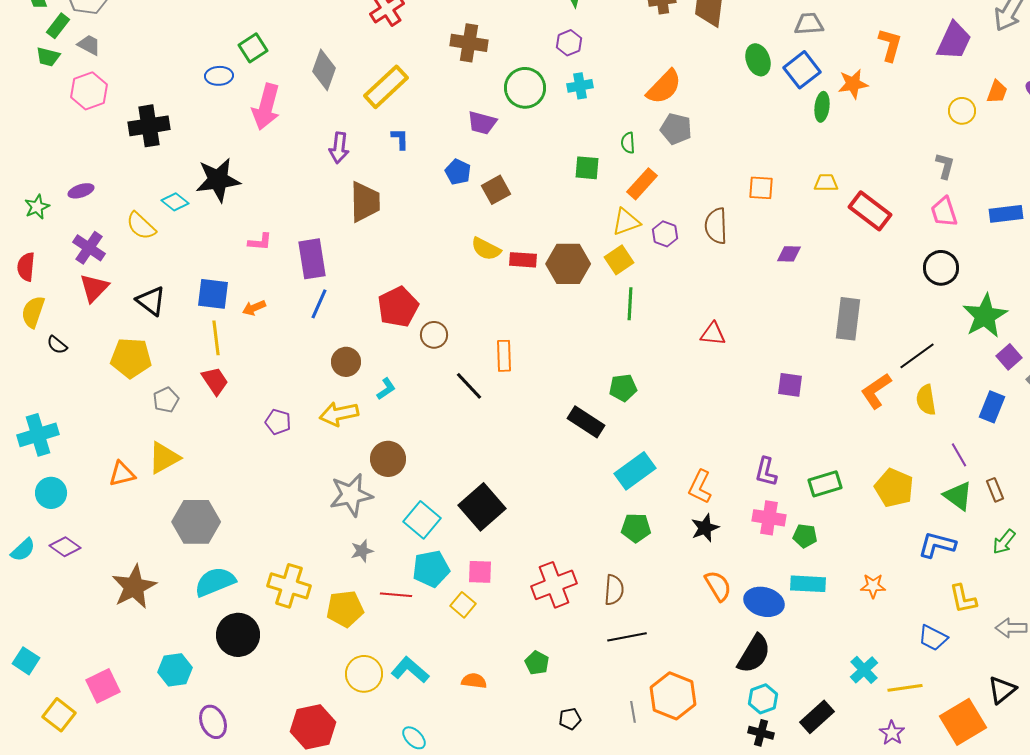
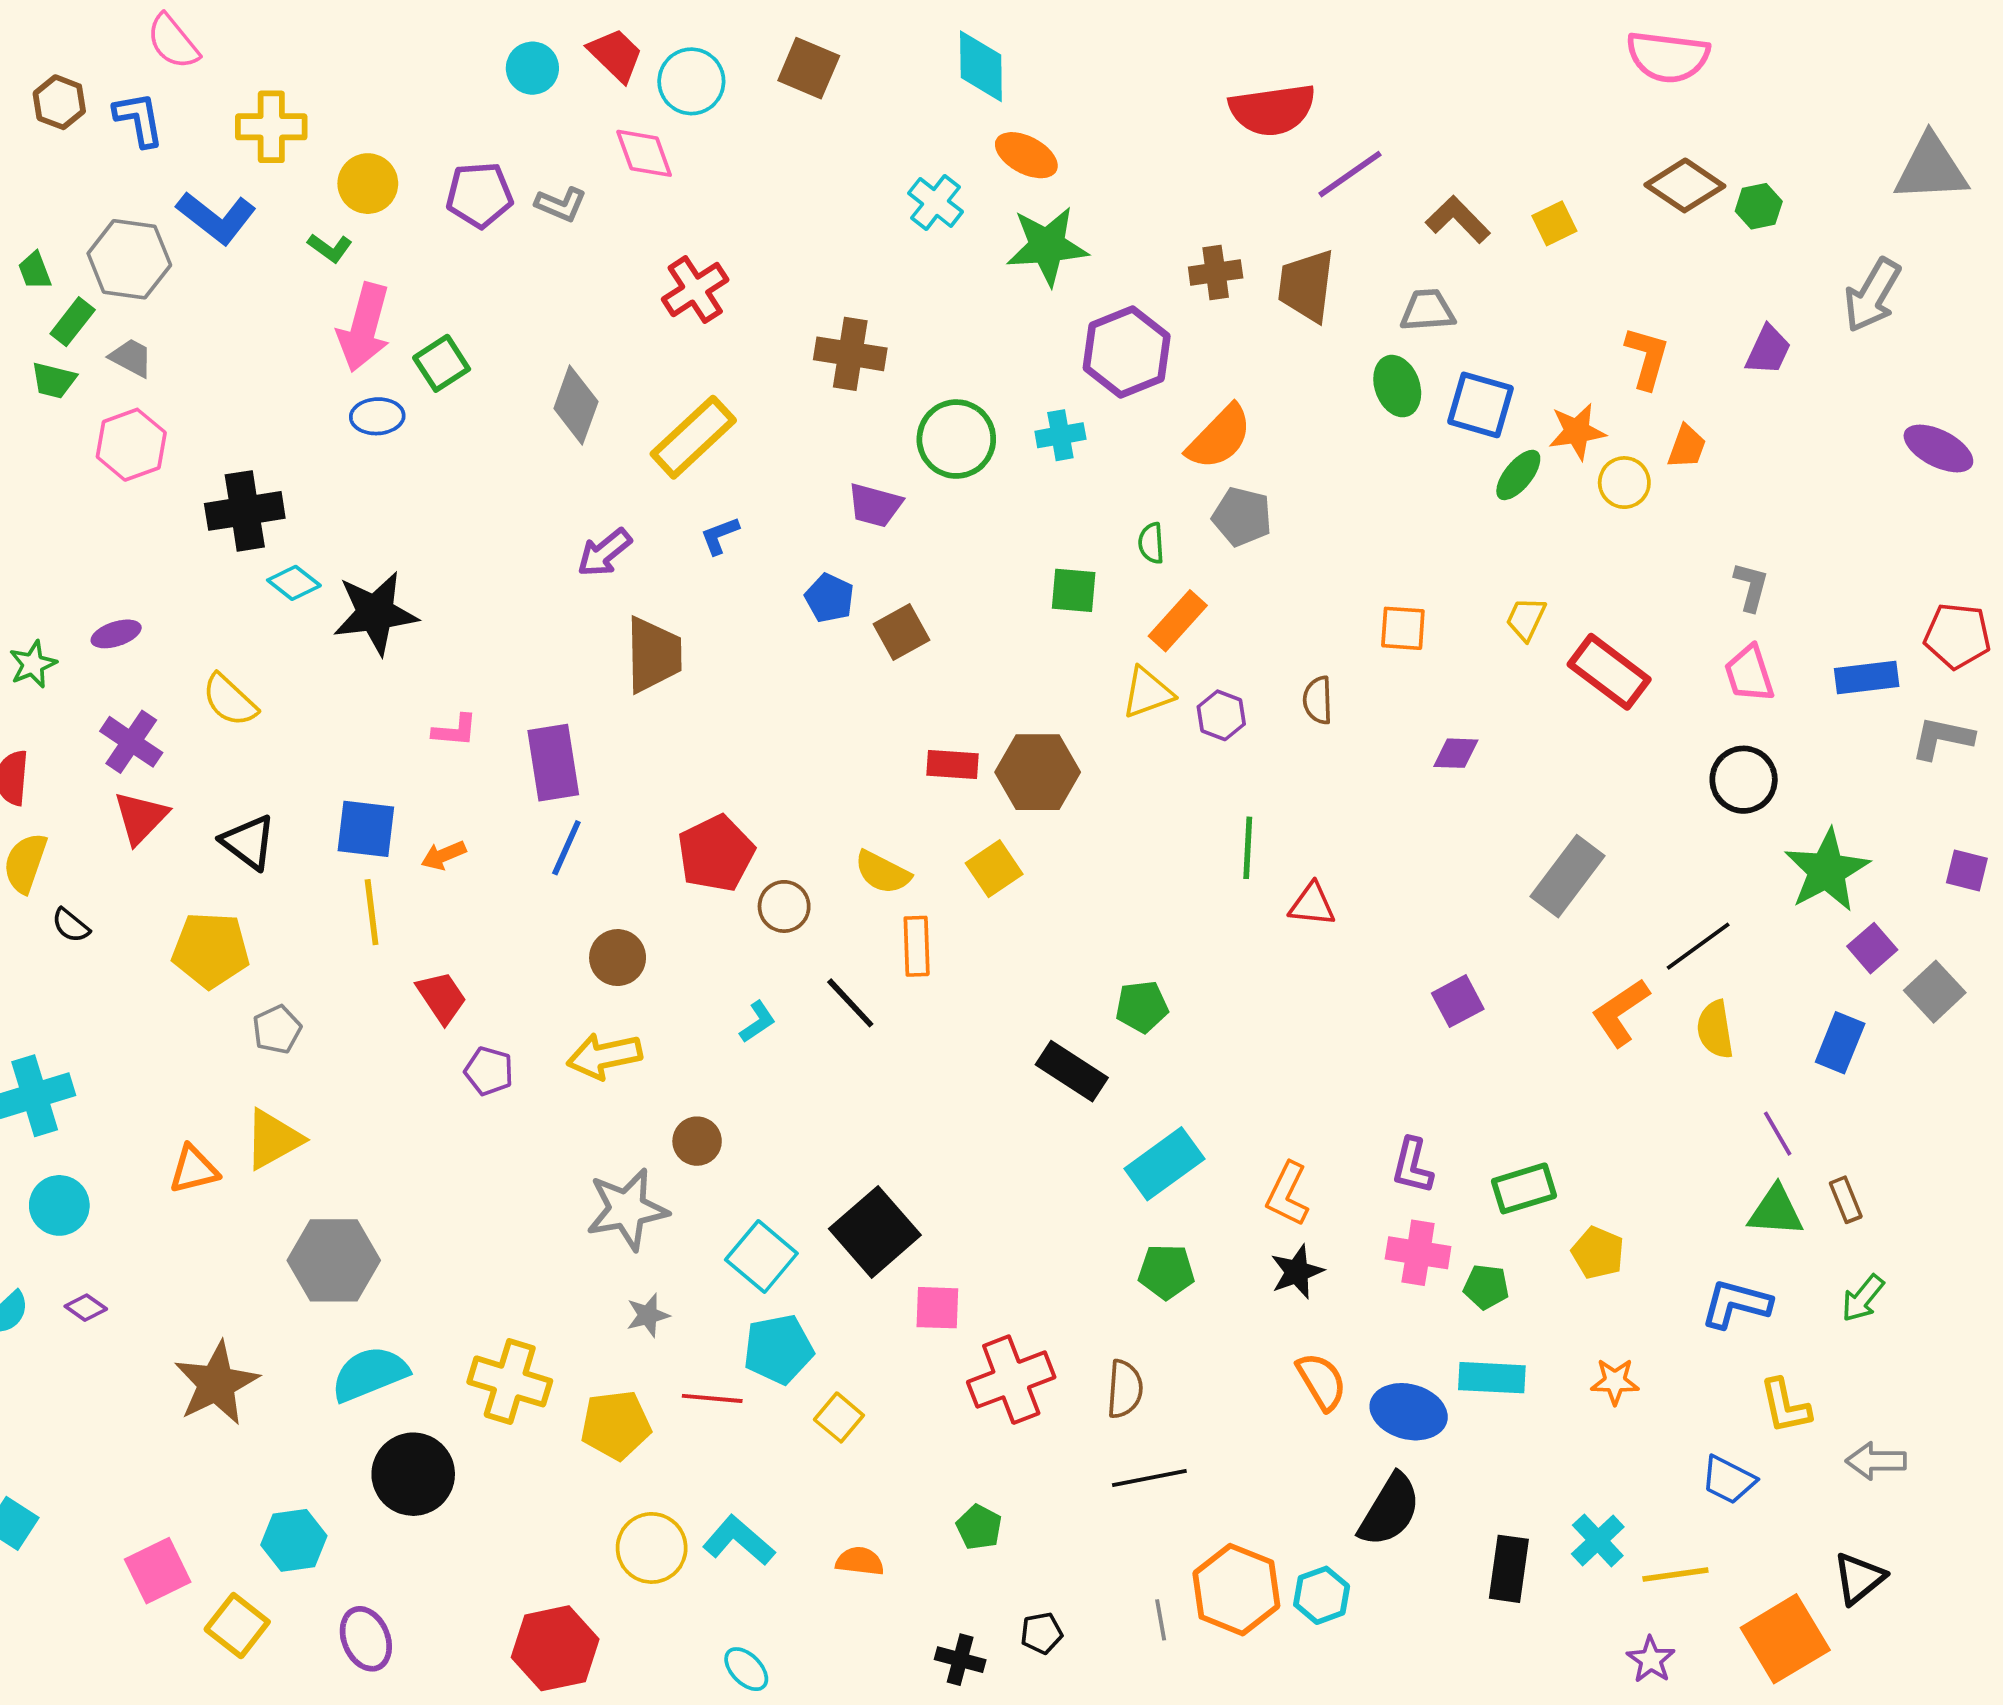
gray trapezoid: (809, 24) -> (1428, 310), moved
purple trapezoid: (954, 41) -> (1768, 350), size x0.7
purple hexagon: (569, 43) -> (1127, 352), moved, size x1.8
blue square: (802, 70) -> (1481, 405), turned -36
orange trapezoid: (997, 92) -> (1687, 447), moved
pink arrow: (266, 107) -> (364, 327), moved
green ellipse: (822, 107) -> (1518, 475), turned 32
yellow circle: (962, 111) -> (1624, 483), moved
blue L-shape: (400, 139) -> (720, 536), turned -110
purple arrow: (339, 148) -> (604, 553), turned 44
yellow trapezoid: (826, 183) -> (1526, 619), turned -65
cyan diamond: (175, 202) -> (294, 583), moved
brown semicircle: (716, 226) -> (1318, 700), size x0.7
yellow semicircle: (486, 249) -> (883, 872), moved
yellow square: (619, 260) -> (994, 869), moved
green line: (630, 304) -> (1248, 848), moved
gray rectangle: (848, 319) -> (1568, 876), turned 30
red trapezoid: (215, 381) -> (442, 997), moved
purple square: (790, 385) -> (1458, 1001), turned -36
cyan L-shape: (386, 389) -> (758, 1022), moved
brown circle: (388, 459) -> (697, 1141), size x0.7
yellow pentagon: (894, 488) -> (1598, 1253), moved, size x0.7
green triangle: (958, 496) -> (1776, 1211), turned -32
purple diamond: (65, 547) -> (86, 1308), size x0.7
pink square: (480, 572) -> (937, 1308), moved
cyan hexagon: (763, 699) -> (1322, 1595), moved
yellow square: (59, 715) -> (237, 1626), moved
black rectangle: (817, 717) -> (1509, 1569), moved, turned -40
black cross: (761, 733) -> (960, 1660), moved

